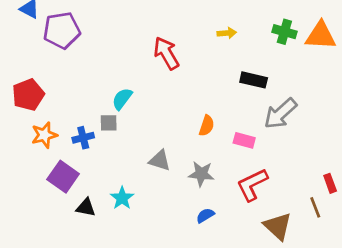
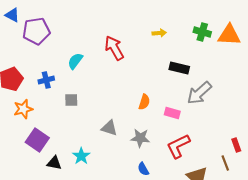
cyan semicircle: (122, 99) -> (75, 61), moved
blue cross: (83, 138) -> (46, 80), moved
blue semicircle: (205, 215) -> (143, 169), turned -88

